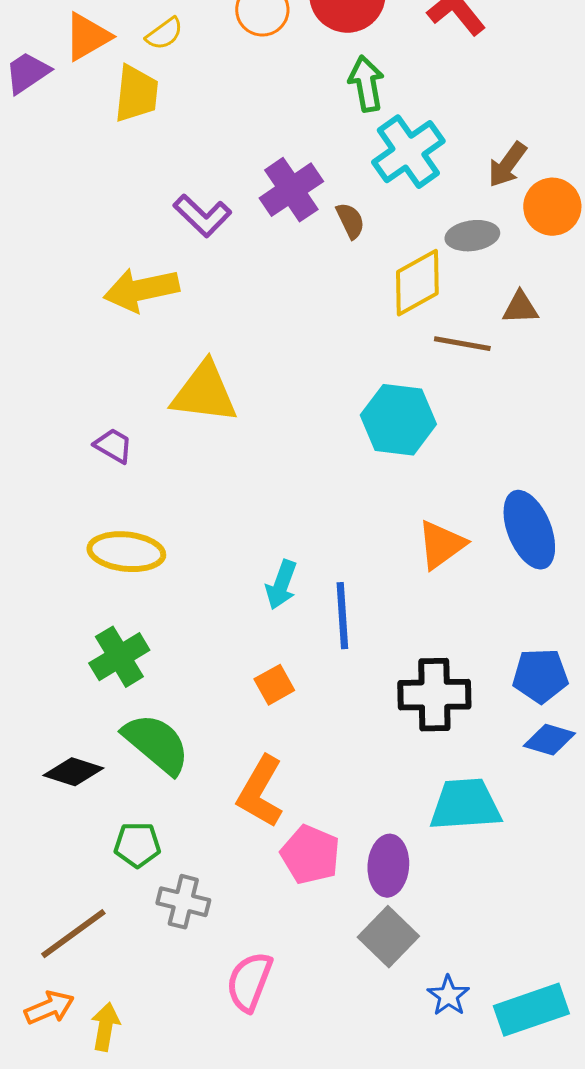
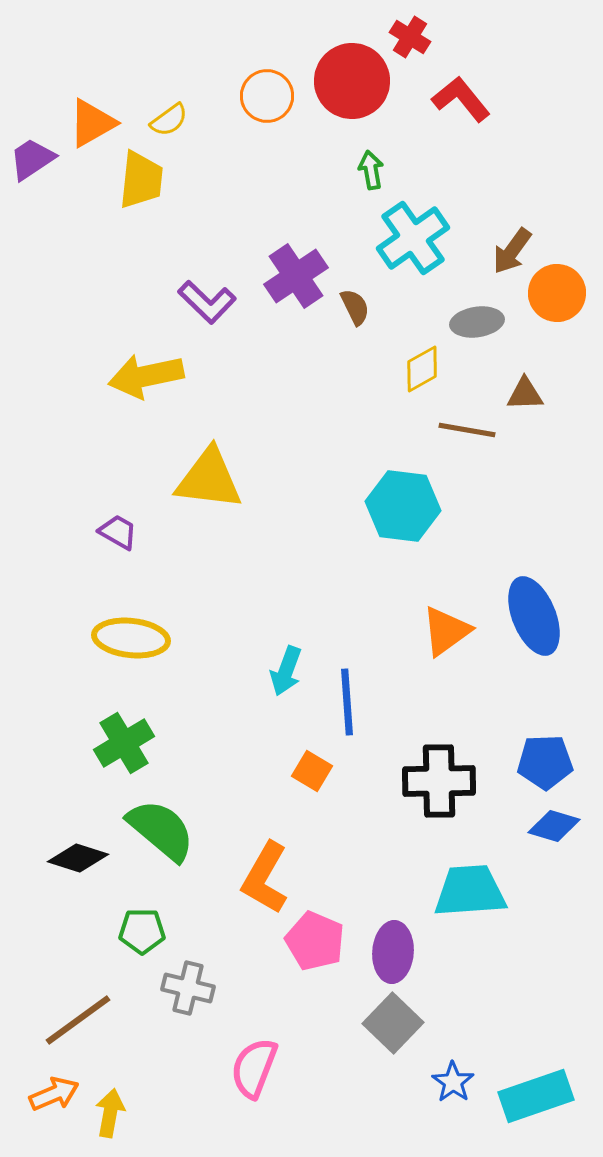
green arrow: (366, 84) -> (371, 170), size x0.7
yellow diamond: (417, 283) -> (422, 369), size x0.7
orange square: (274, 685) -> (312, 771), moved, turned -30

